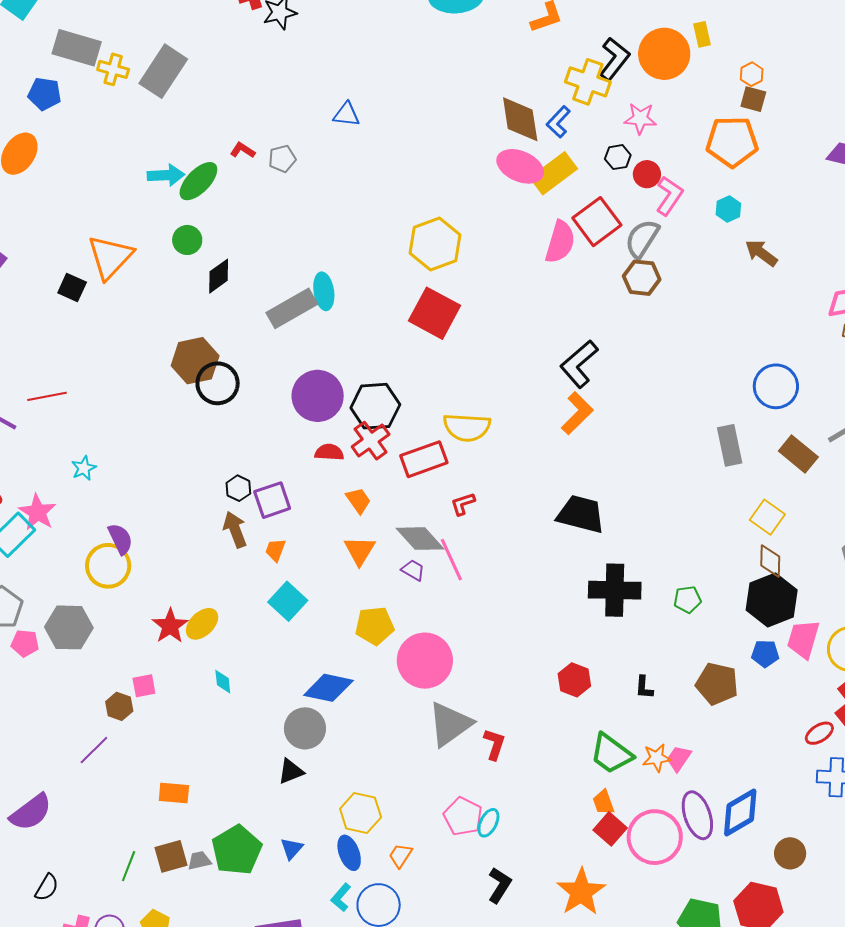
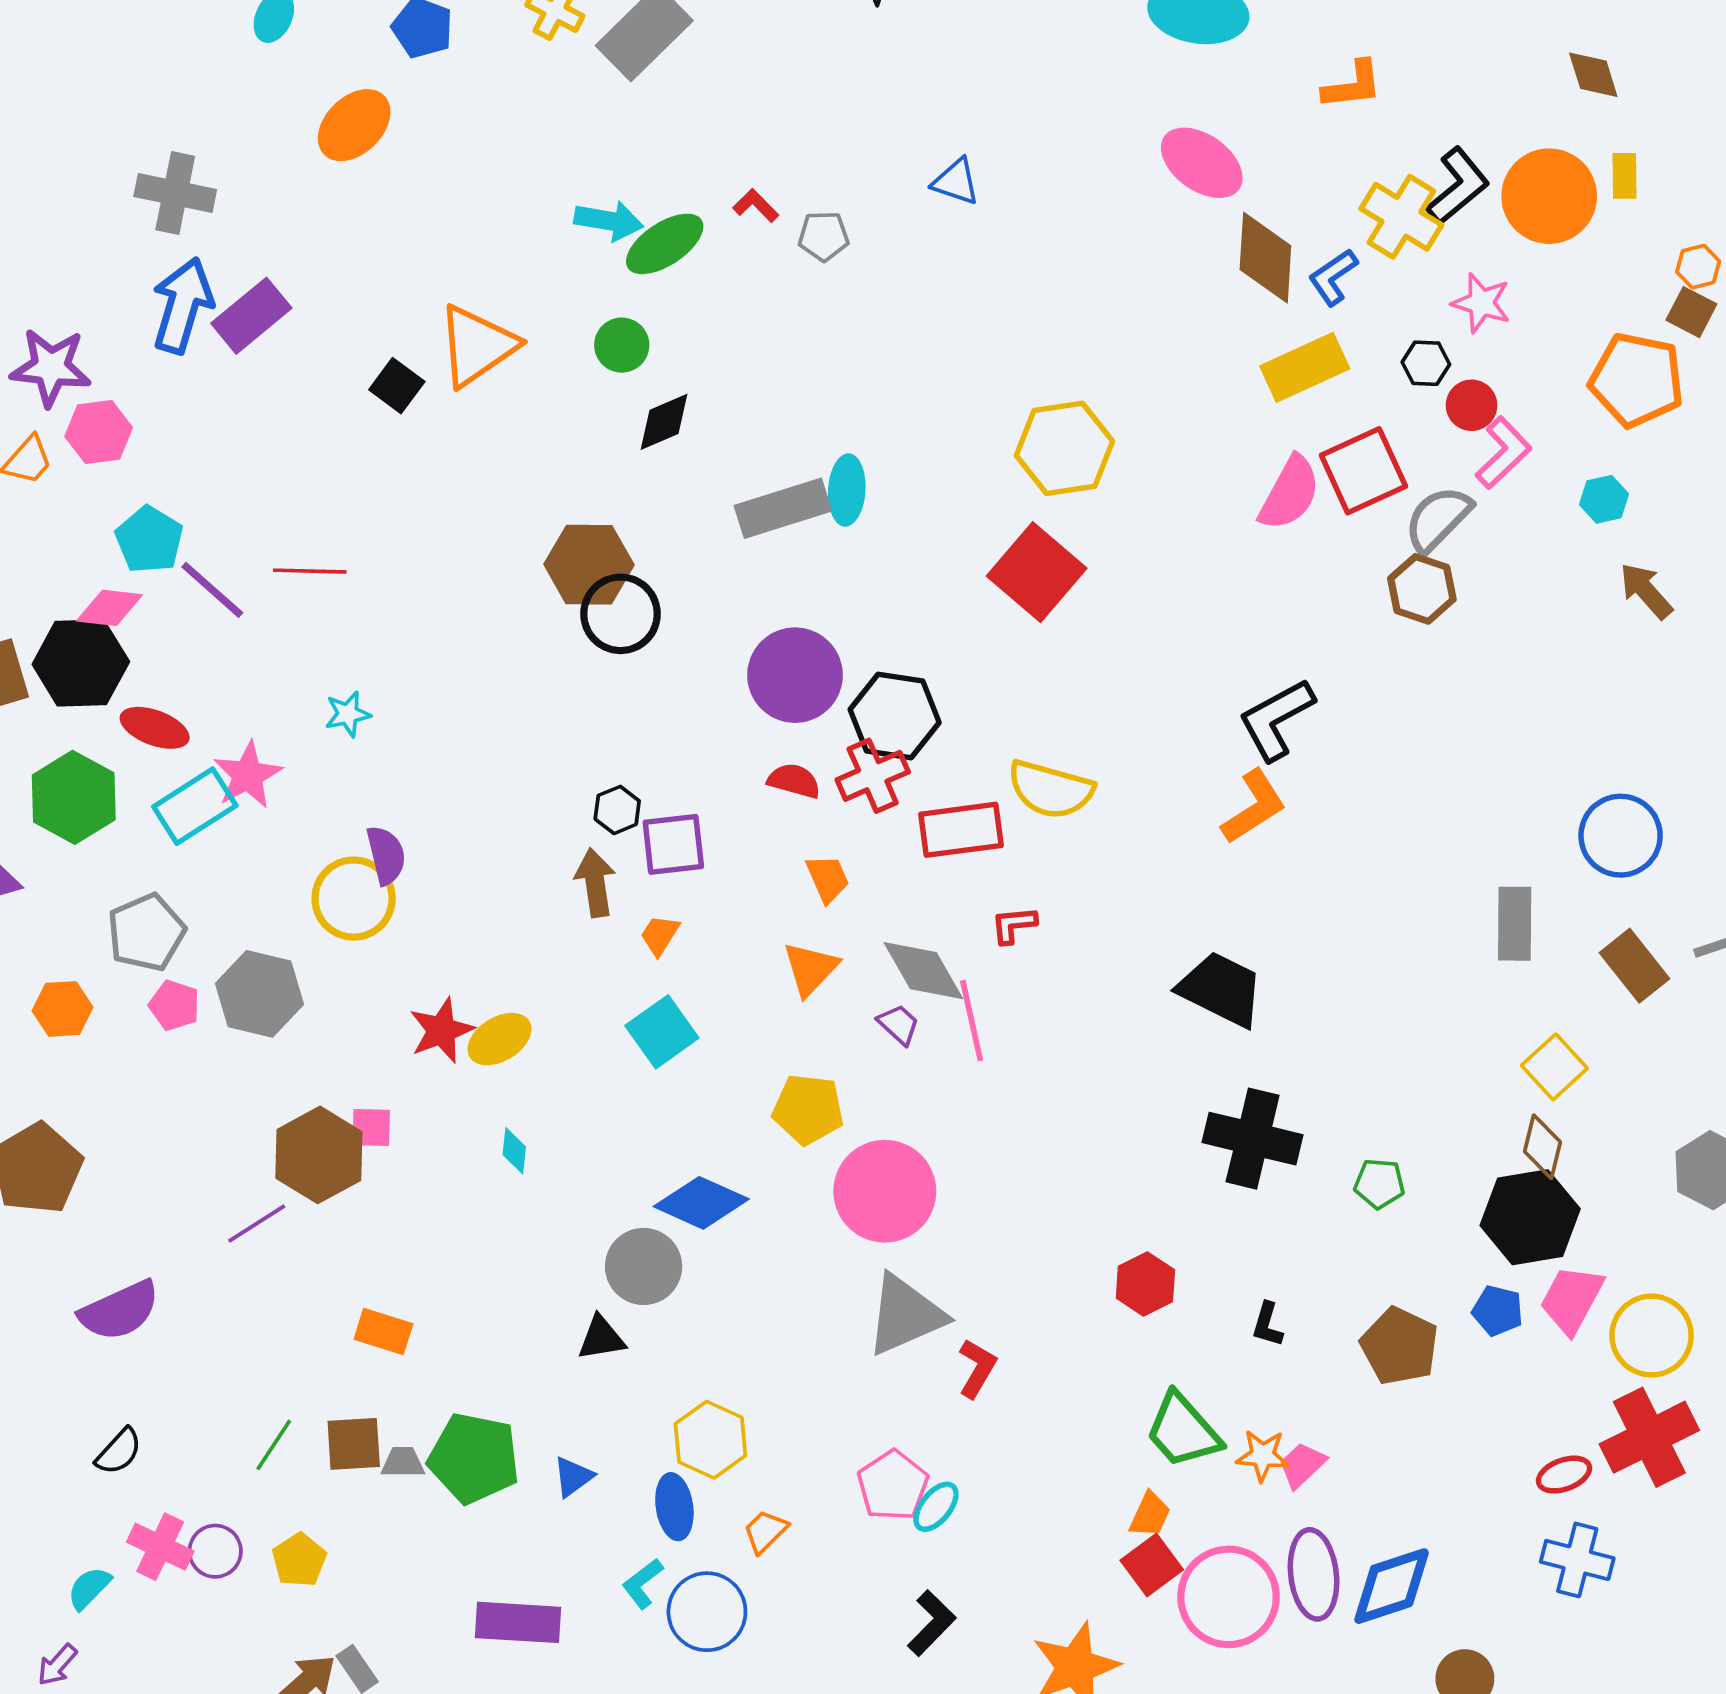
pink ellipse: (520, 166) -> (1202, 163), moved
brown hexagon: (119, 706) -> (319, 1155), size x1.8
orange trapezoid: (603, 802) -> (1150, 1515), turned -148
green pentagon: (237, 850) -> (474, 1458), turned 30

